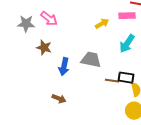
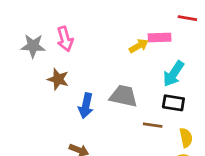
pink rectangle: (127, 16) -> (160, 38), moved
pink arrow: (49, 19) -> (65, 39), turned 36
black rectangle: (126, 78) -> (173, 103), moved

